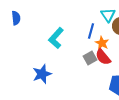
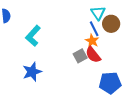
blue line: (91, 31) -> (94, 29), moved, turned -42
cyan L-shape: (56, 38) -> (33, 36), moved

